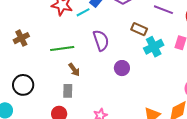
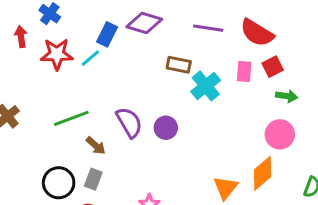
purple semicircle: (101, 40) -> (129, 122), moved
black circle: (23, 85) -> (59, 183), moved
gray rectangle: (68, 91) -> (93, 179), turned 32

